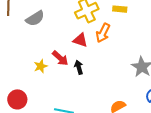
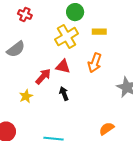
orange arrow: (103, 33) -> (95, 63), moved
red arrow: (60, 58) -> (43, 76), moved, turned -84

